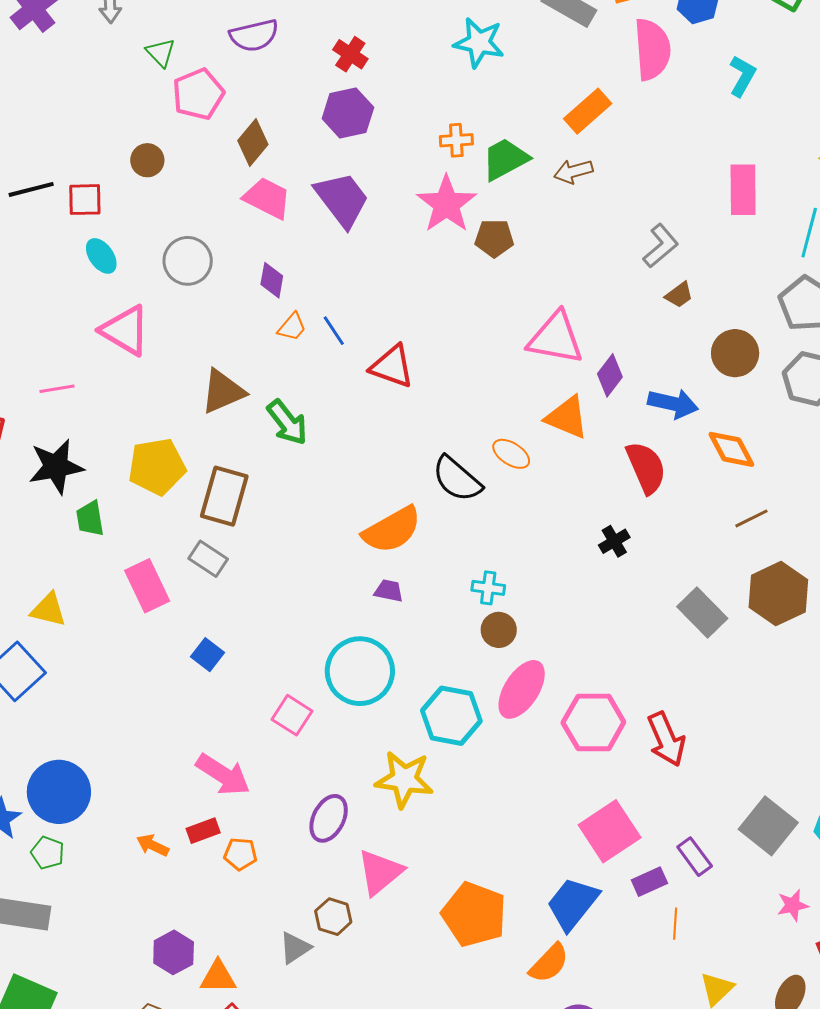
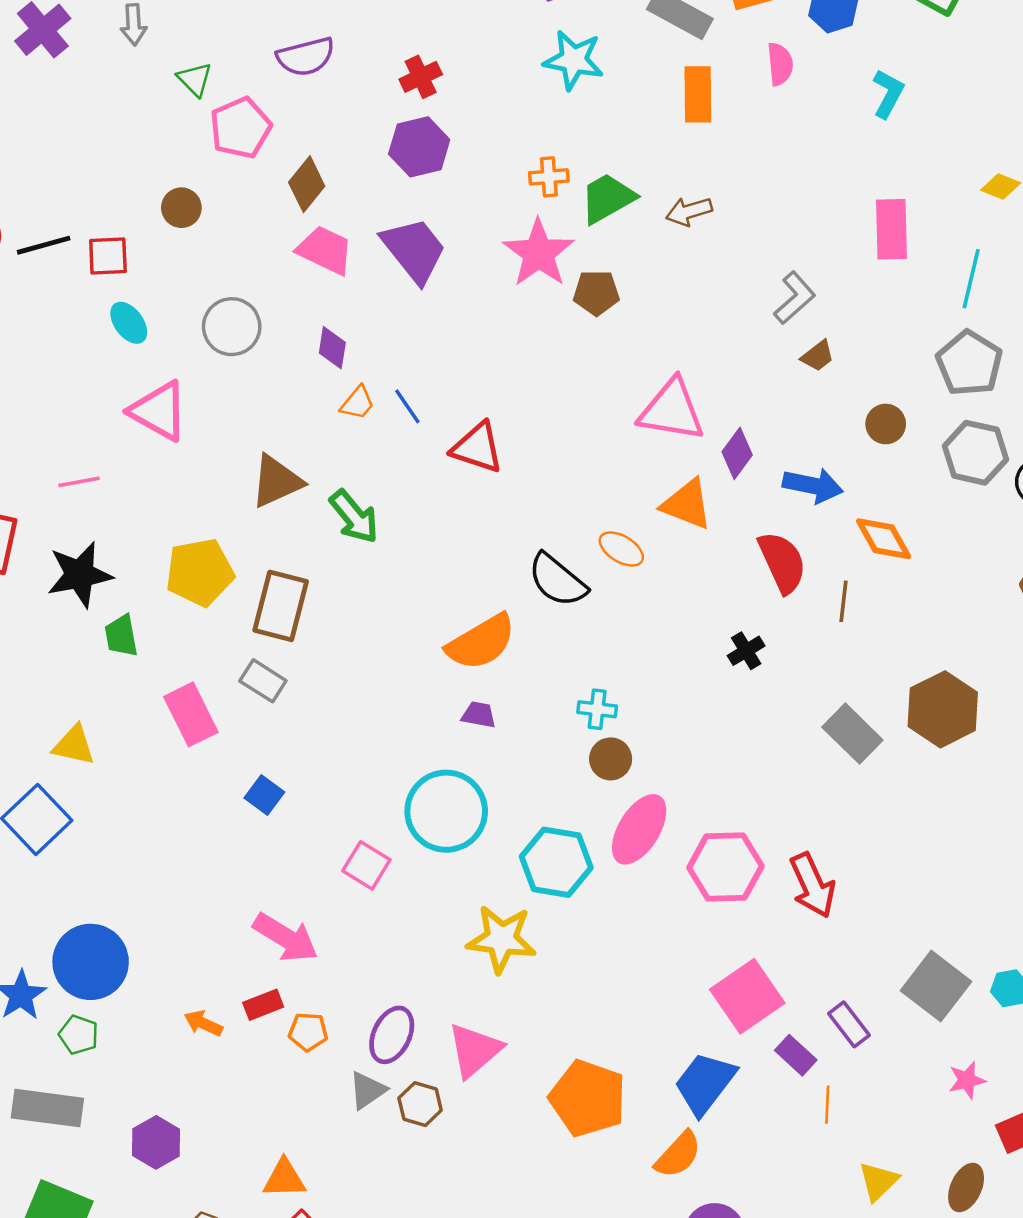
pink semicircle: (652, 49) -> (780, 64), size x0.6
red cross: (350, 54) -> (421, 77), turned 32
orange rectangle: (588, 111) -> (698, 94), moved, turned -48
brown circle: (735, 353) -> (886, 424), size x0.7
brown line: (751, 518) -> (844, 601), moved, turned -56
purple ellipse: (329, 818) -> (392, 1035), moved
purple rectangle: (649, 882) -> (796, 1055), turned 68
gray triangle: (295, 948) -> (367, 1090), moved
purple hexagon: (174, 952) -> (156, 1142), moved

